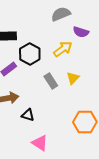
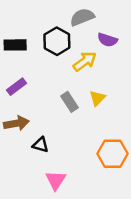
black hexagon: (30, 54) -> (57, 41), moved
pink triangle: (40, 143) -> (56, 180), turned 30

